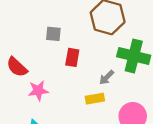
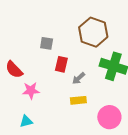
gray arrow: (107, 77) -> (79, 78), moved

